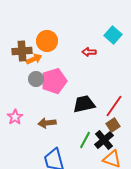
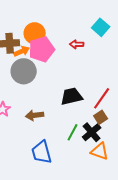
gray circle: (36, 79) -> (24, 71), size x1.6
pink pentagon: (54, 81) -> (42, 49), moved

